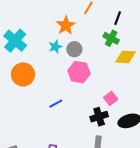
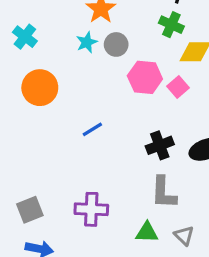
cyan cross: (15, 41) -> (25, 37), size x0.7
pink hexagon: (79, 72) -> (145, 77), moved
pink square: (111, 98) -> (178, 87), moved

